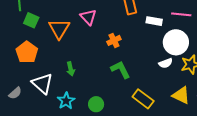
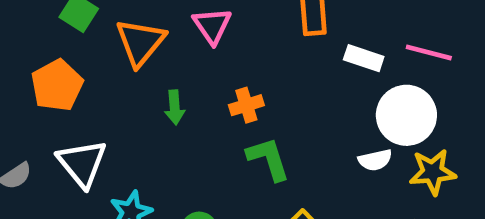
orange cross: (114, 40) -> (246, 105), moved
green arrow: (71, 69) -> (175, 107), moved

